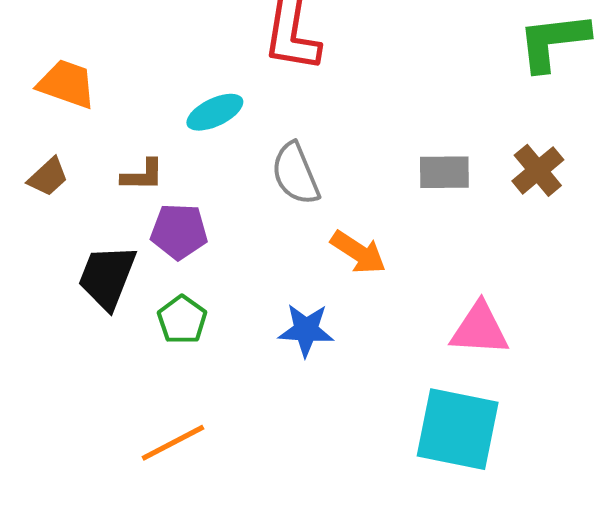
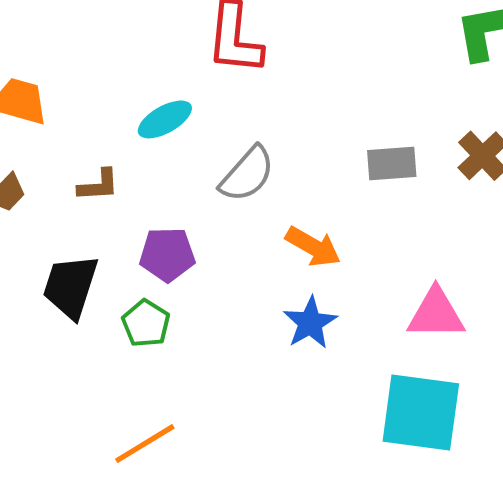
gray semicircle: (295, 174) -> (247, 174), turned -112
purple pentagon: (179, 231) -> (167, 254), moved
blue star: (306, 330) -> (310, 323), moved, turned -30

